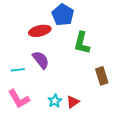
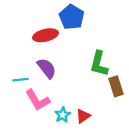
green L-shape: (82, 43) -> (99, 64), moved
pink L-shape: (19, 99) -> (38, 100), moved

